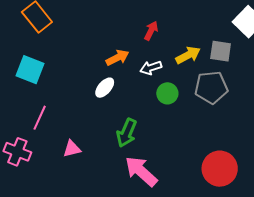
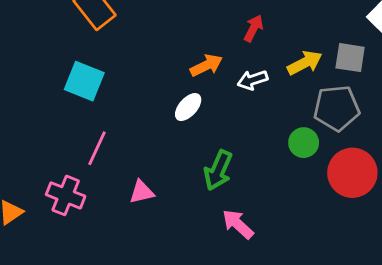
green circle: (167, 93) -> (304, 143), moved
red circle: (220, 169) -> (352, 173), moved
pink arrow: (141, 171) -> (238, 224), size x0.7

